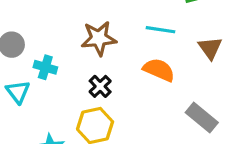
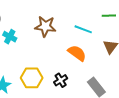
black cross: (100, 86) -> (61, 80), moved

